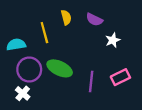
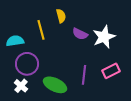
purple semicircle: (94, 20) -> (80, 34), moved
white star: (113, 40) -> (104, 37), size x1.6
green ellipse: (60, 68) -> (55, 85), moved

